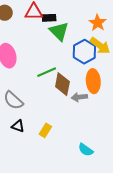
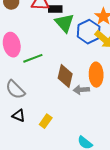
blue hexagon: (84, 52) -> (89, 32), moved
green line: (47, 72) -> (33, 58), moved

